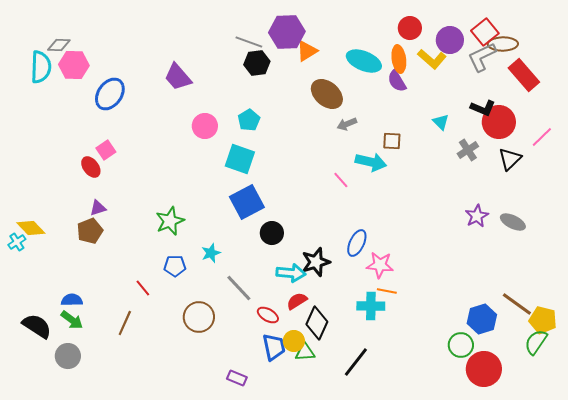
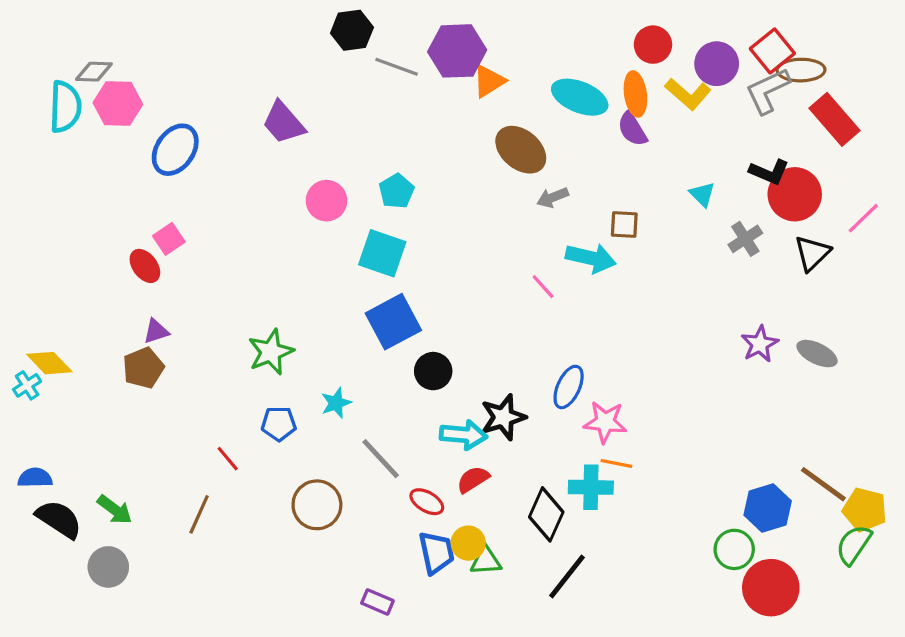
black hexagon: (257, 63) -> (352, 30), moved
blue semicircle: (72, 300) -> (35, 478), moved
black diamond: (317, 323) -> (546, 514), moved

